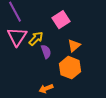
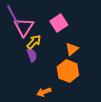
pink triangle: (17, 37) -> (24, 27), moved
purple semicircle: (46, 52) -> (32, 55), moved

